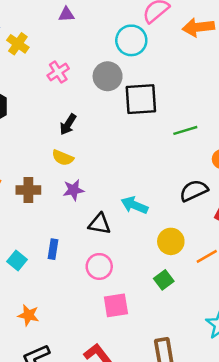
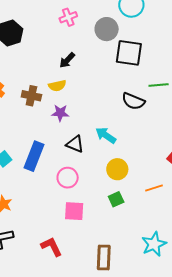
yellow semicircle: (63, 158) -> (57, 86), turned -48
brown cross: (28, 190) -> (31, 96), moved
black semicircle: (194, 191) -> (133, 101), moved, turned -145
yellow circle: (171, 241) -> (117, 169), moved
blue rectangle: (53, 249) -> (34, 156), size x1.8

